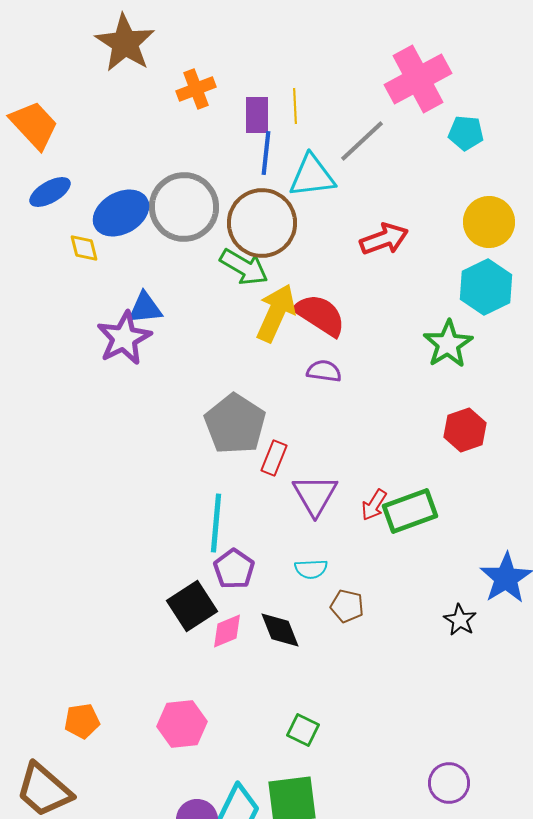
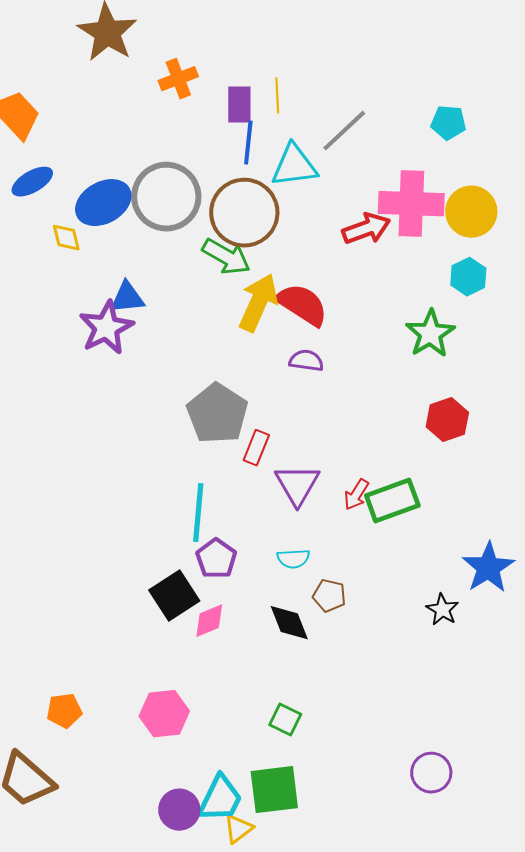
pink cross: (418, 79) -> (411, 204), moved, turned 30
cyan hexagon: (486, 287) -> (468, 277), size x0.7
black diamond: (280, 630) -> (289, 623), moved

